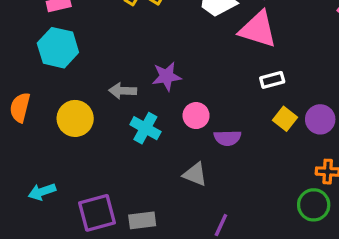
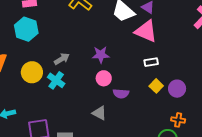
purple star: (167, 76) -> (101, 55), moved
gray arrow: (123, 91) -> (62, 59), turned 140
cyan cross: (145, 128) -> (56, 80), moved

